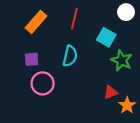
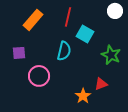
cyan square: (106, 37) -> (85, 34), moved
purple square: (32, 59) -> (19, 53), moved
orange star: (127, 105) -> (83, 96), moved

